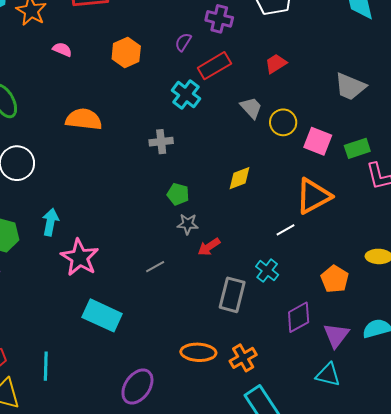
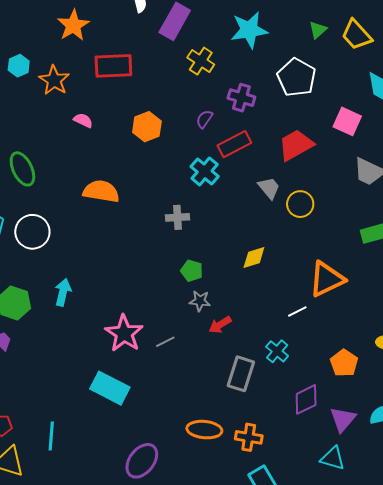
red trapezoid: (276, 64) -> (296, 145), size x1.6
pink square: (318, 141) -> (347, 121), moved
pink star: (80, 257) -> (124, 333), moved
orange cross: (243, 358) -> (249, 437), turned 36

